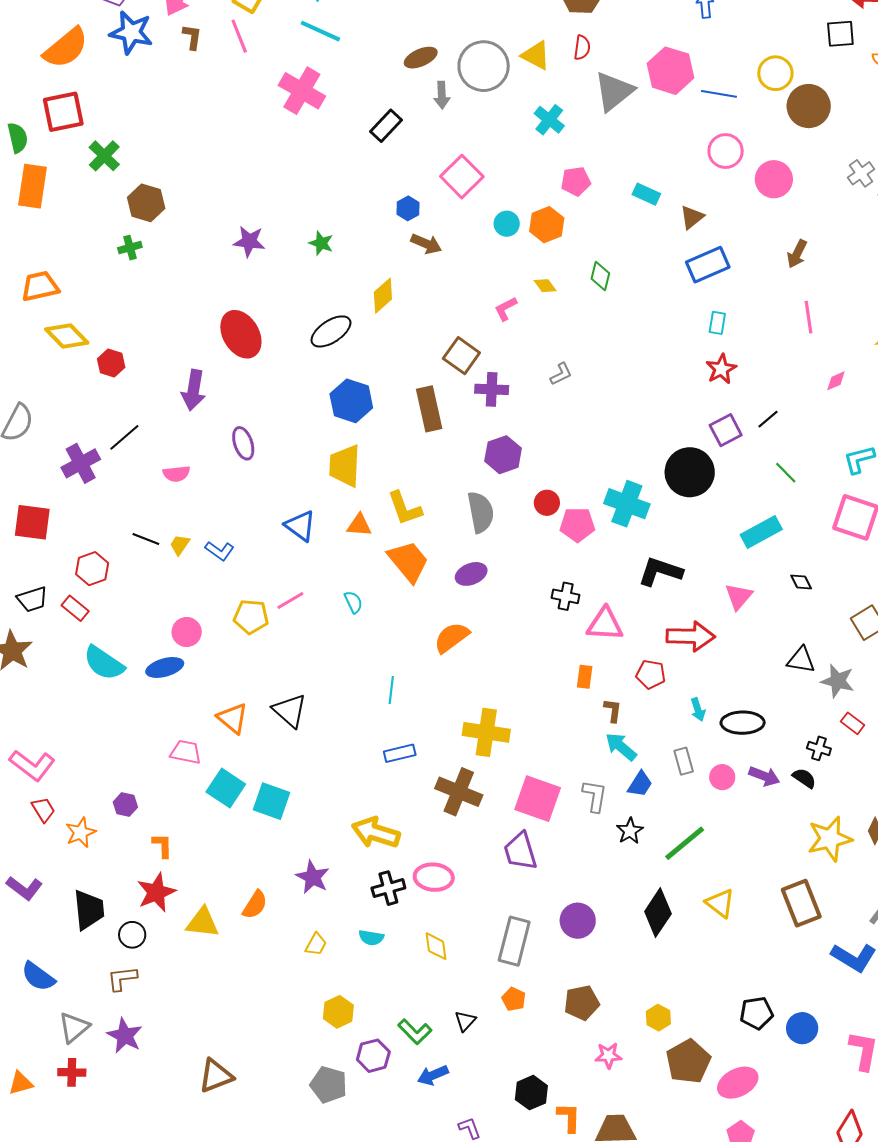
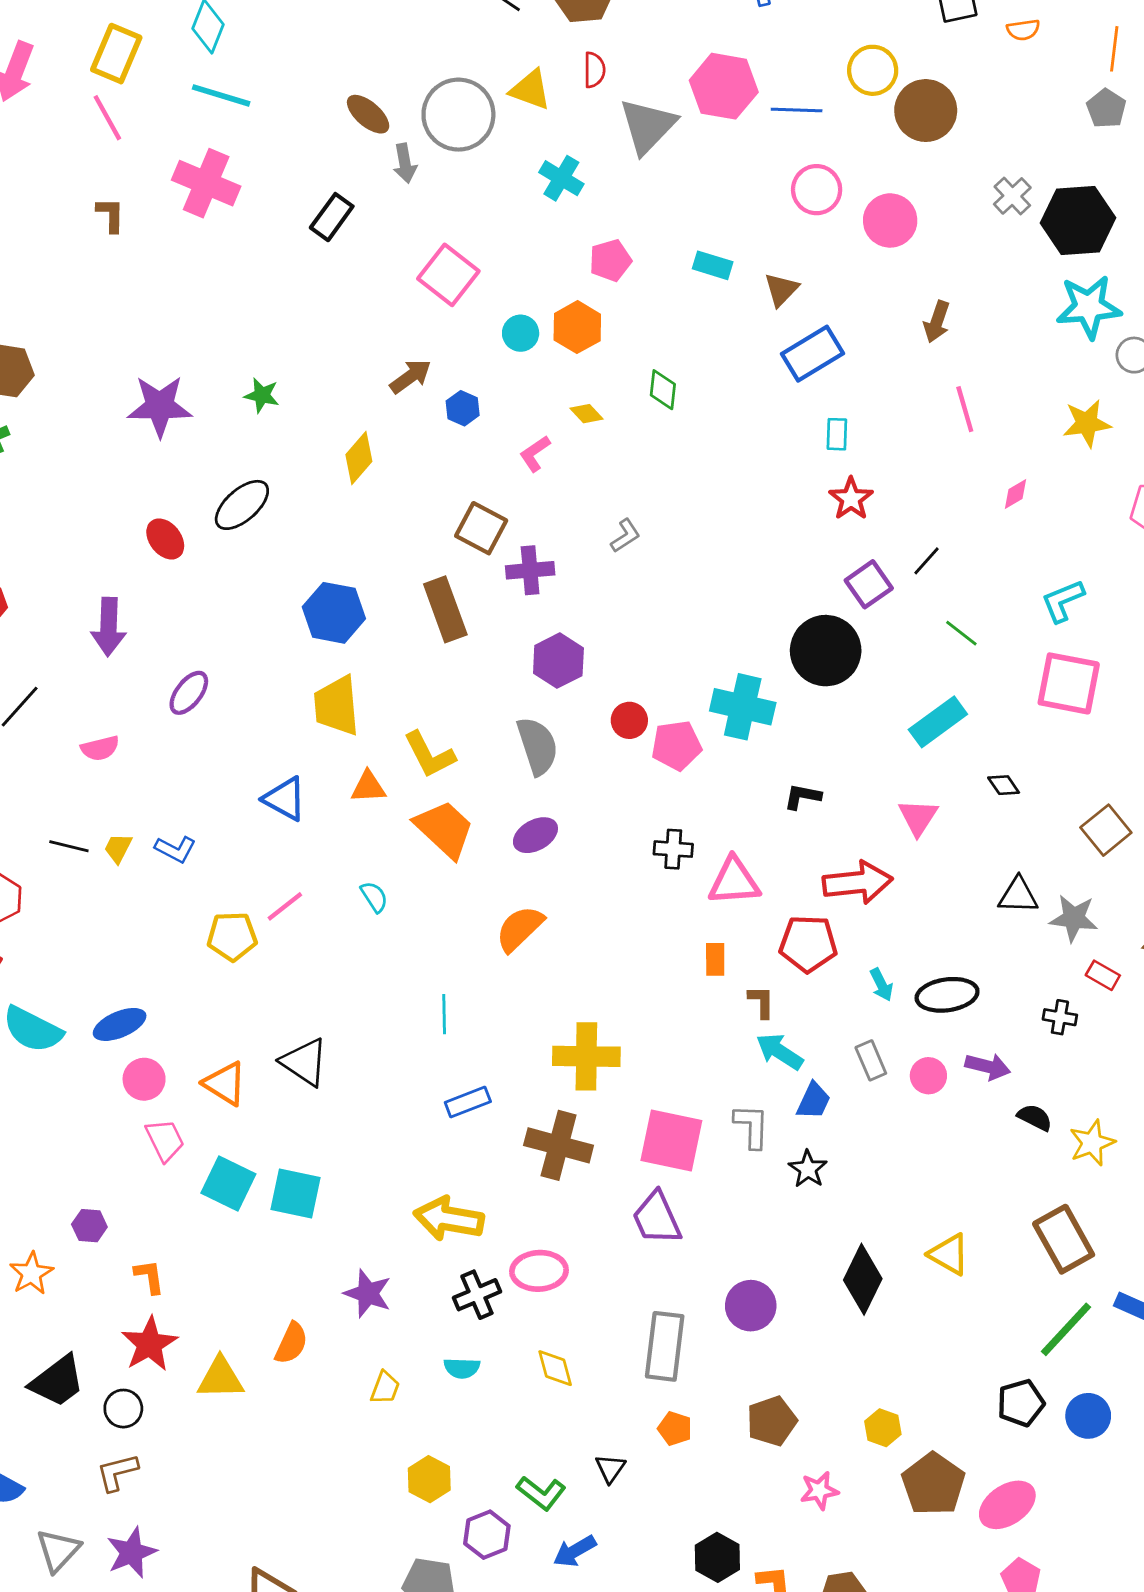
brown L-shape: (192, 37) -> (111, 215), moved
brown ellipse: (421, 58) -> (368, 114), turned 72
blue hexagon: (408, 208) -> (463, 408), moved
purple star: (249, 241) -> (160, 406), size x1.4
brown arrow: (426, 244) -> (410, 376), turned -52
black ellipse: (331, 331) -> (242, 505), moved
red ellipse: (241, 334) -> (165, 539), size x0.6
purple ellipse: (243, 443) -> (189, 693), turned 64
black L-shape: (660, 572) -> (802, 797), size x0.6
pink circle: (187, 632) -> (144, 1079), moved
red pentagon: (651, 674) -> (808, 944), size x1.4
pink trapezoid: (186, 752) -> (165, 1140), turned 60
black semicircle: (804, 778) -> (1035, 1117), moved
yellow star: (830, 839) -> (1092, 1143), size x0.7
green line: (685, 843) -> (1066, 1329), moved
black trapezoid: (89, 910) -> (57, 1381), turned 66
purple star: (125, 1036) -> (132, 1553), turned 30

